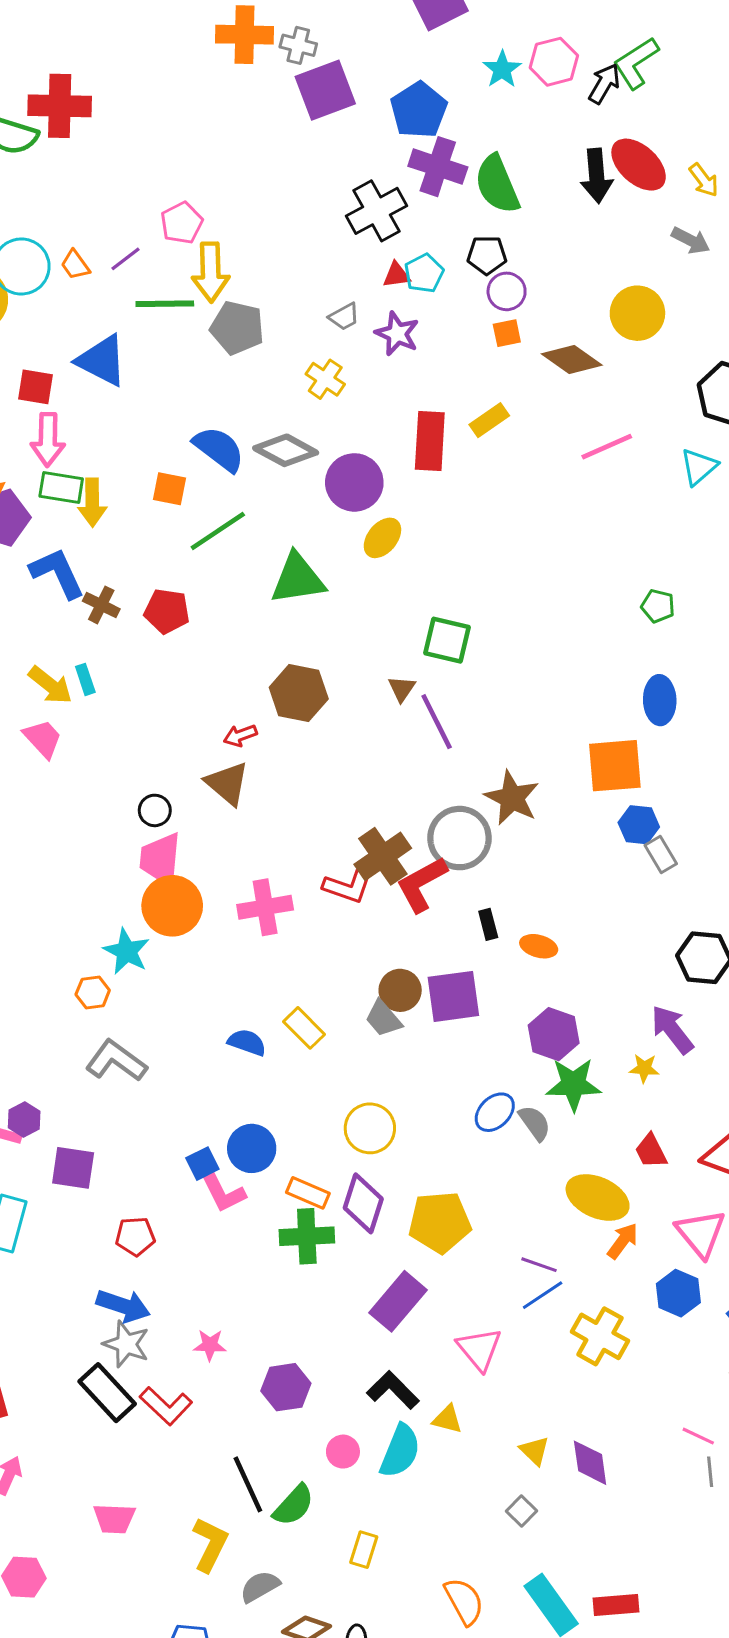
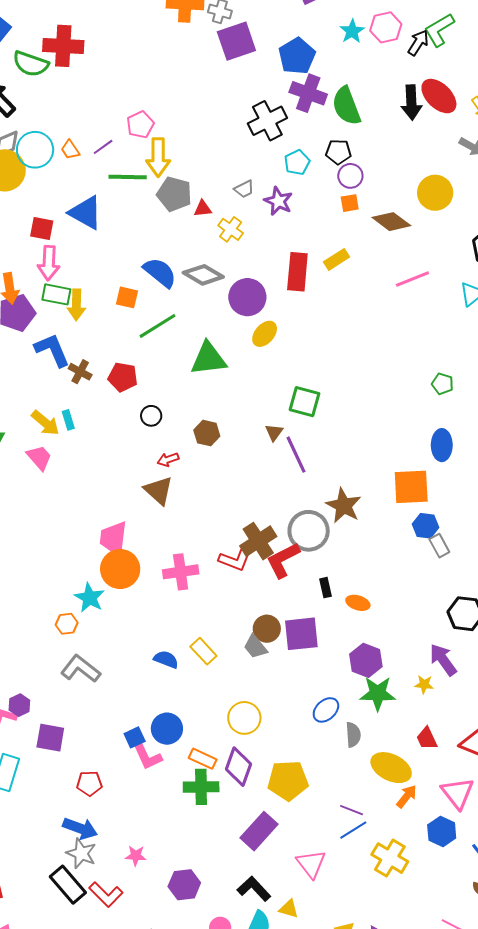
red triangle: (396, 275) -> (203, 209), moved
brown hexagon: (299, 693) -> (207, 433), size x0.7
black circle: (155, 810) -> (151, 416), moved
gray semicircle: (535, 1123) -> (353, 735), moved, turned 30

